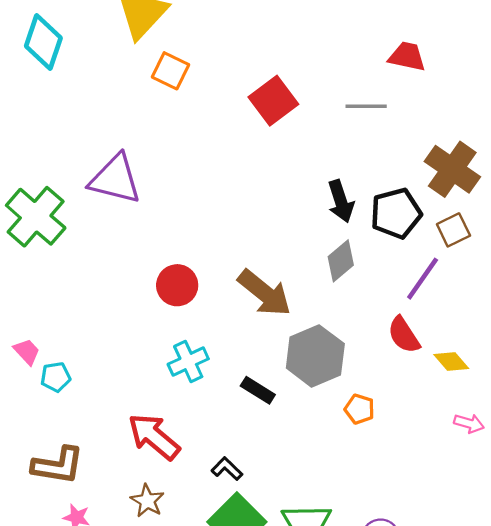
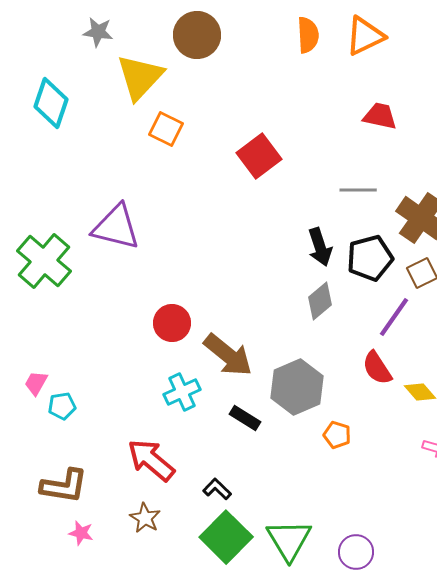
gray line: (366, 106) -> (358, 190), moved
brown arrow: (264, 293) -> (228, 355), moved
pink trapezoid: (27, 352) -> (36, 383), turned -108

